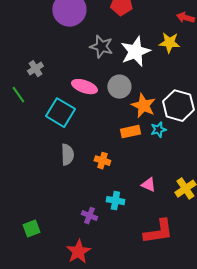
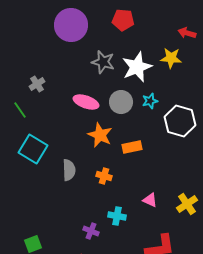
orange star: (143, 106) -> (100, 135), moved
cyan square: (60, 113) -> (33, 149), moved
cyan star: (158, 130) -> (150, 101), moved

